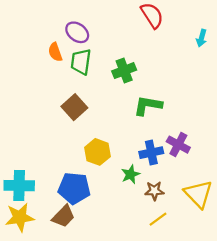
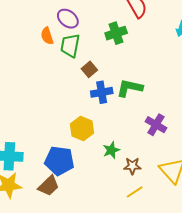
green cross: (124, 71) -> (116, 33), moved
brown square: (74, 107) -> (89, 69), moved, size x0.7
blue cross: (151, 153) -> (102, 92), moved

